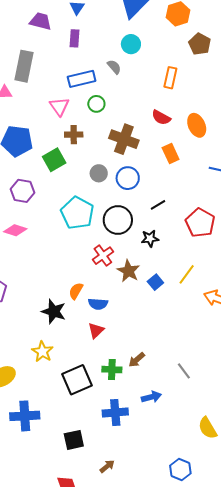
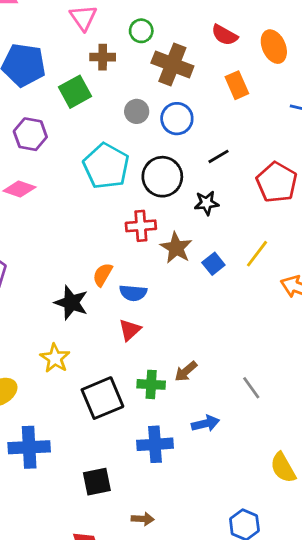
green circle: (96, 104) -> (141, 31), moved
red cross: (103, 256) -> (141, 226), turned 30
brown arrow: (107, 466) -> (143, 519), turned 42

